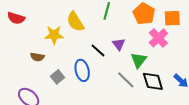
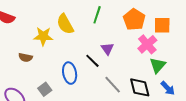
black line: (98, 50) -> (92, 61), moved
green triangle: (139, 60) -> (158, 65), moved
gray square: (57, 77) -> (45, 89), moved

